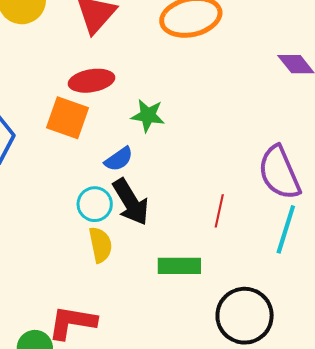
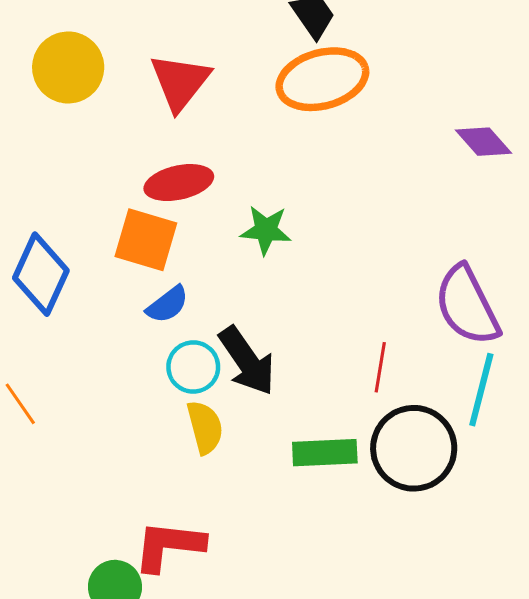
blue semicircle: (119, 159) -> (168, 304), moved
black circle: (245, 316) -> (414, 448), moved

